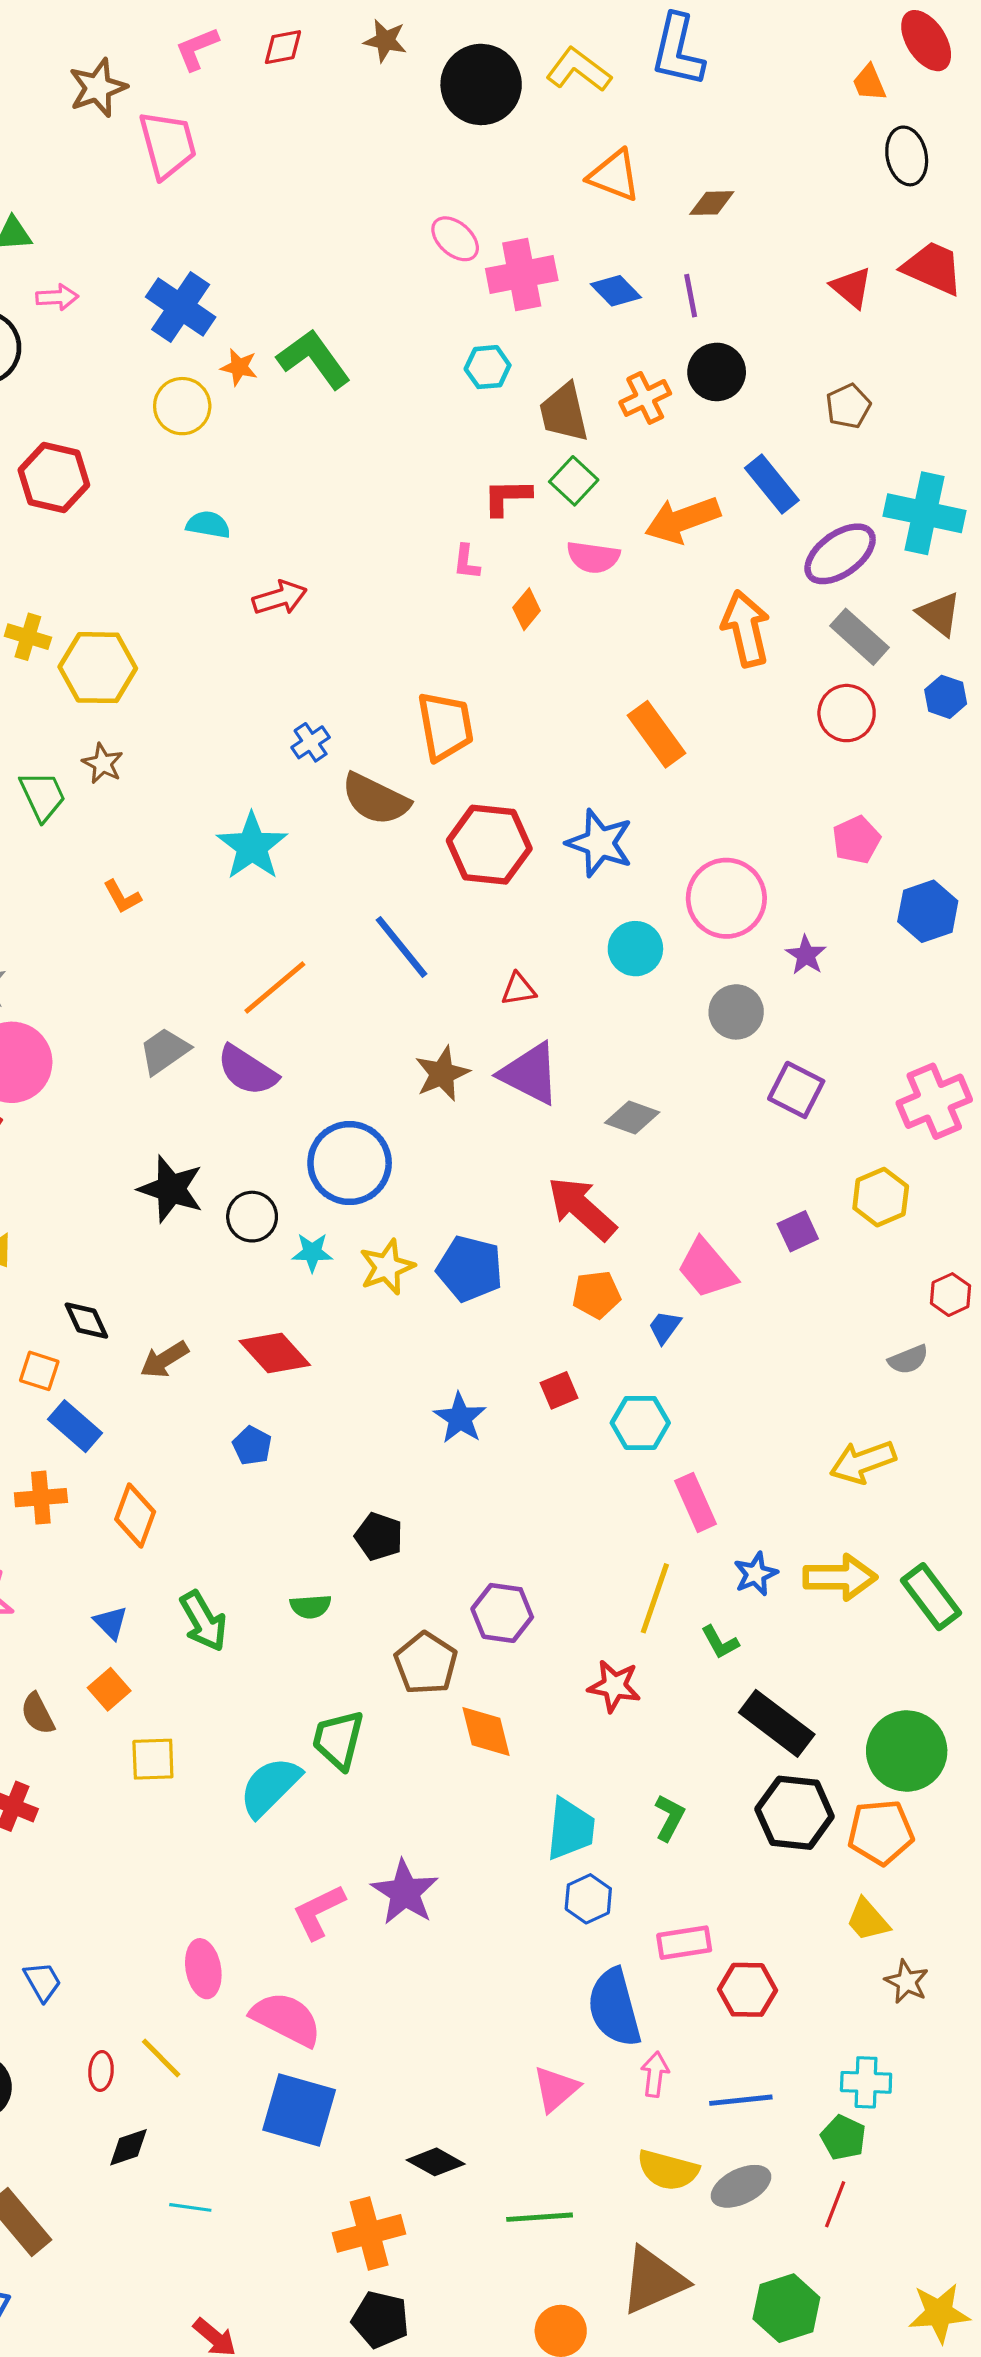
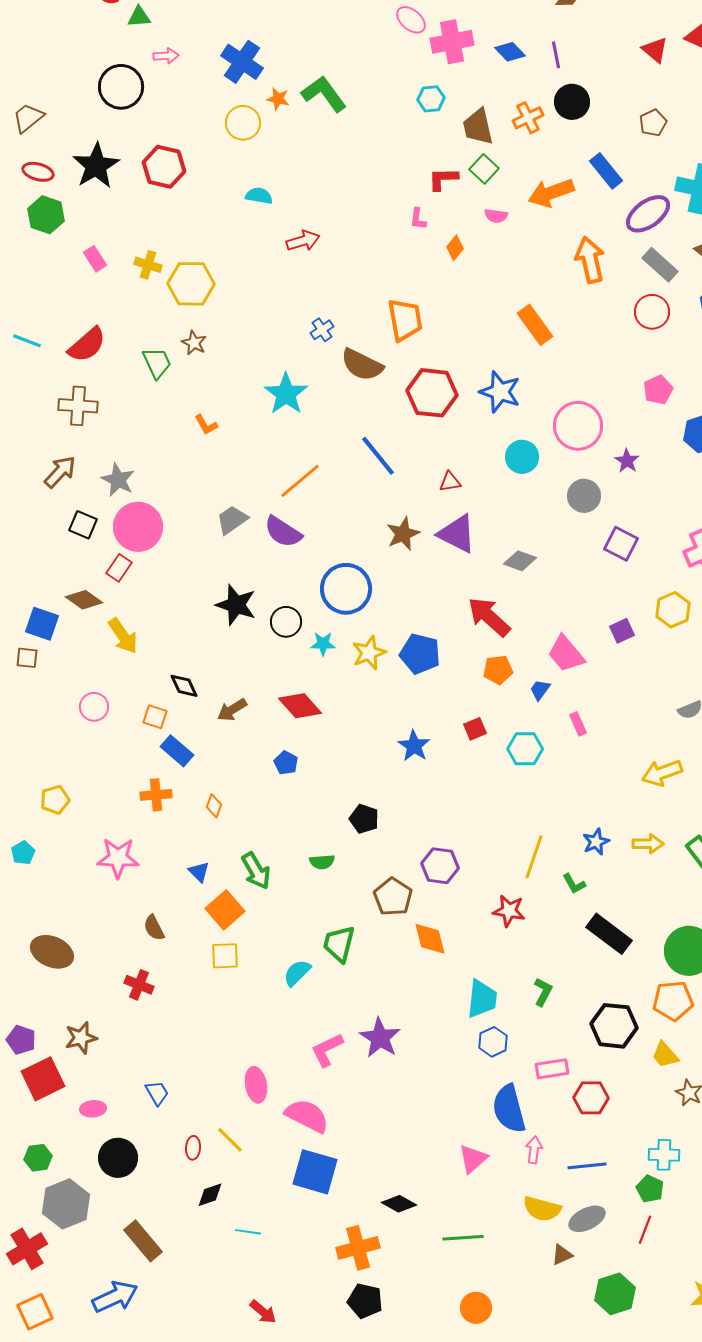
pink semicircle: (593, 557) -> (496, 216), size x0.7
pink rectangle: (696, 1502) -> (578, 724), moved, size x0.7
orange diamond: (135, 1515) -> (214, 806), size x0.6
yellow arrow: (840, 1577) -> (648, 844), size x0.7
orange square: (109, 1689) -> (225, 910), moved, size x1.5
cyan semicircle: (270, 1787) -> (297, 973), size x0.7
black hexagon: (795, 1813) -> (614, 1026), moved
brown triangle: (653, 2281) -> (562, 1255), moved, size x0.5

